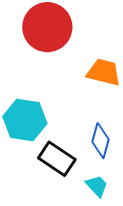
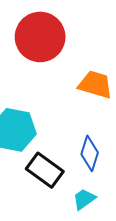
cyan trapezoid: (97, 186) -> (84, 199), turned -85

